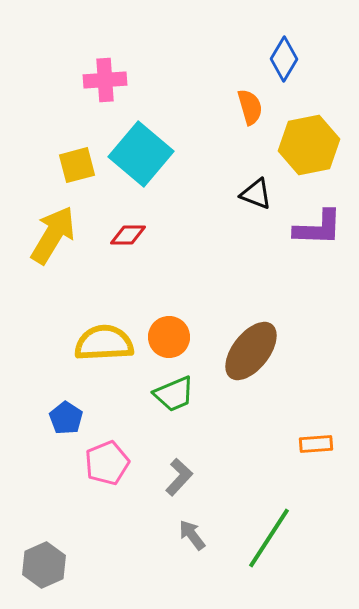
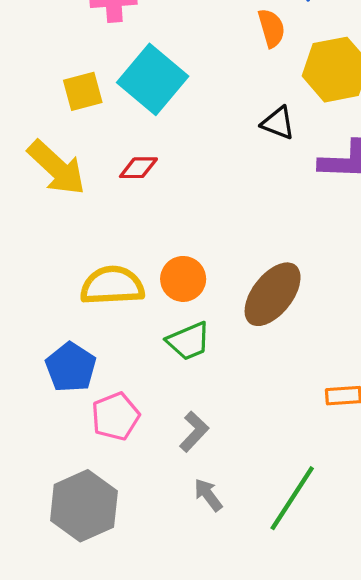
yellow arrow: (53, 235) -> (57, 168), turned 102
blue pentagon: (66, 418) -> (71, 367), size x1.4
gray hexagon: (44, 565) -> (84, 506), moved, size x1.4

